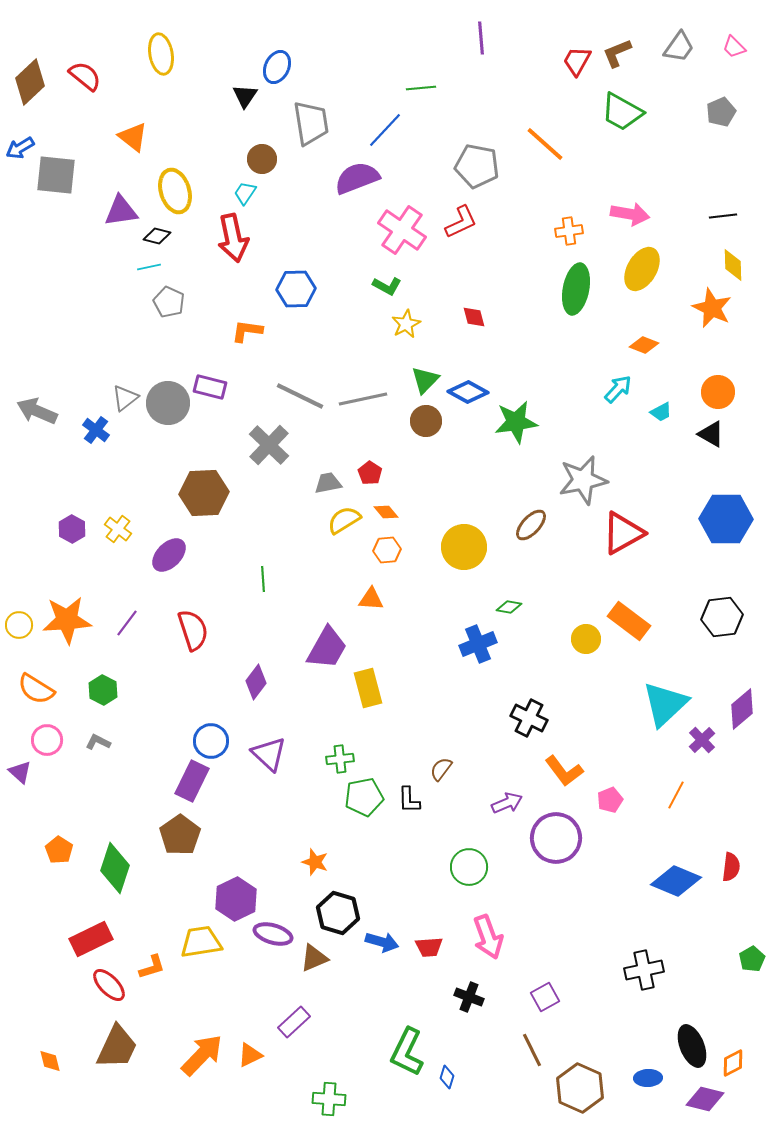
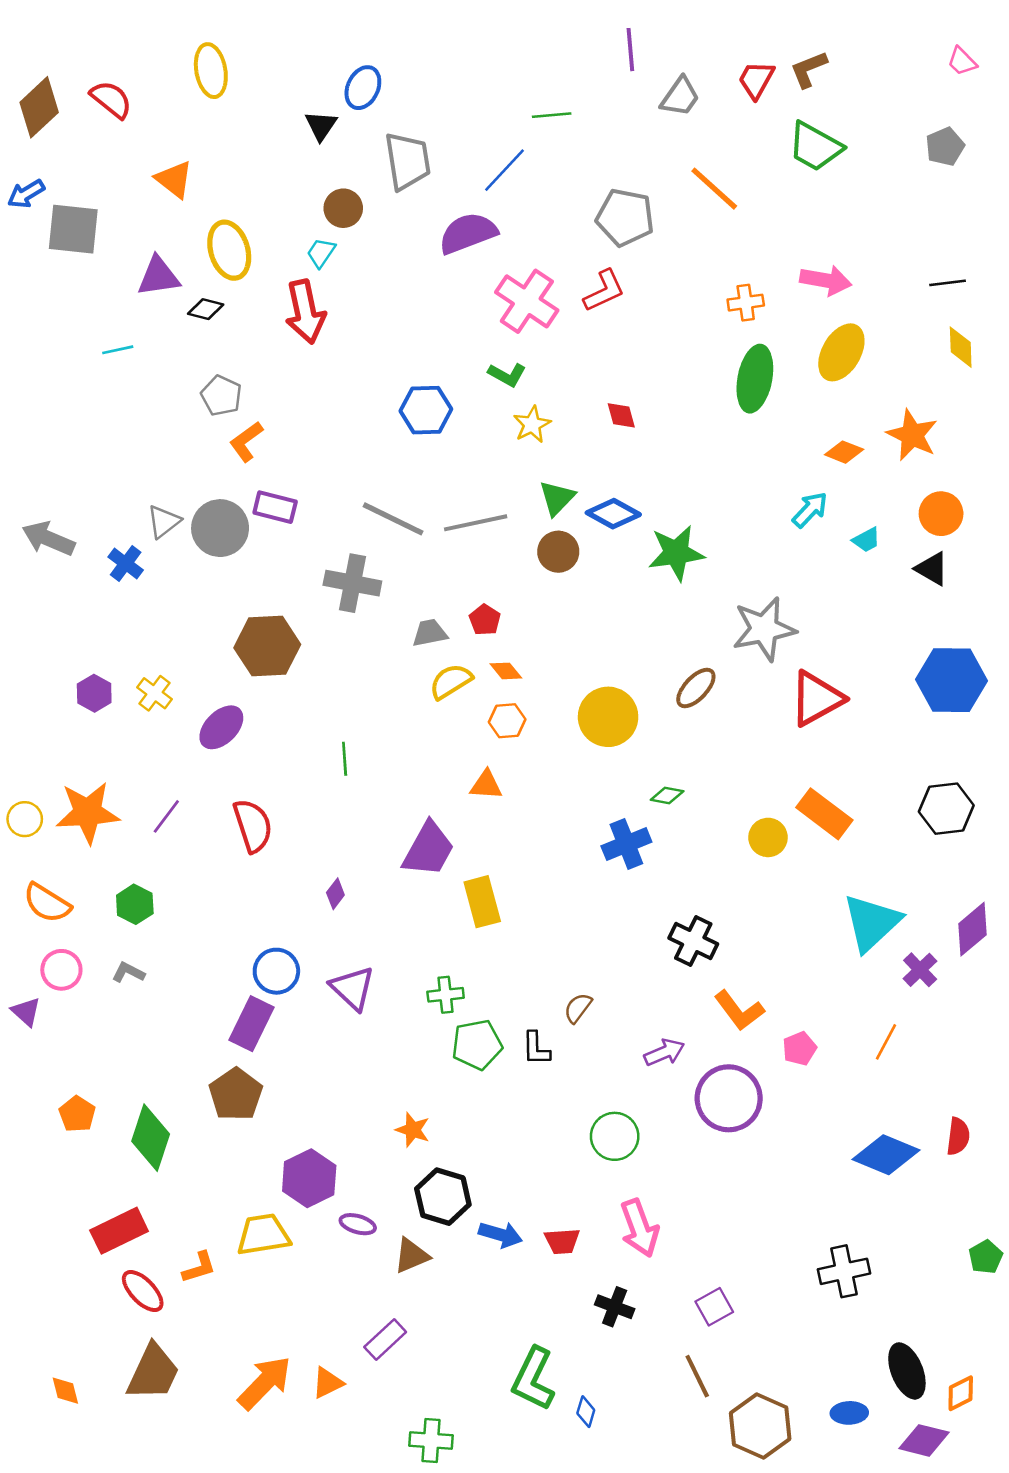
gray trapezoid: (679, 47) -> (680, 97), moved
cyan line: (149, 267) -> (118, 350), moved
blue hexagon: (296, 289) -> (426, 410), moved
orange star: (712, 308) -> (912, 435), moved
orange L-shape: (247, 331) -> (246, 442), moved, turned -44
gray cross: (269, 445) -> (352, 583), turned -33
purple diamond: (256, 682) -> (335, 894), size x0.7
purple ellipse: (273, 934) -> (358, 1224), size x0.7

